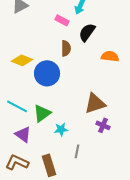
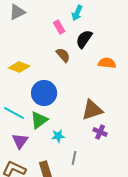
pink rectangle: (62, 20) -> (59, 27), turned 32
brown semicircle: (66, 48) -> (63, 55), turned -42
blue circle: (47, 73) -> (44, 93), moved
purple triangle: (23, 134) -> (20, 141), turned 30

